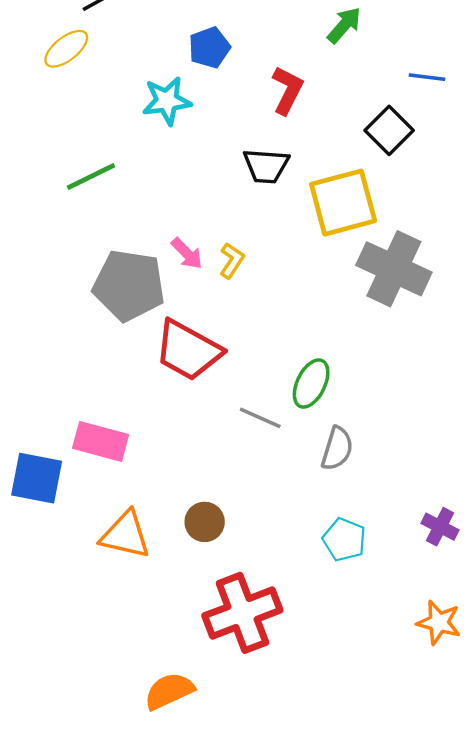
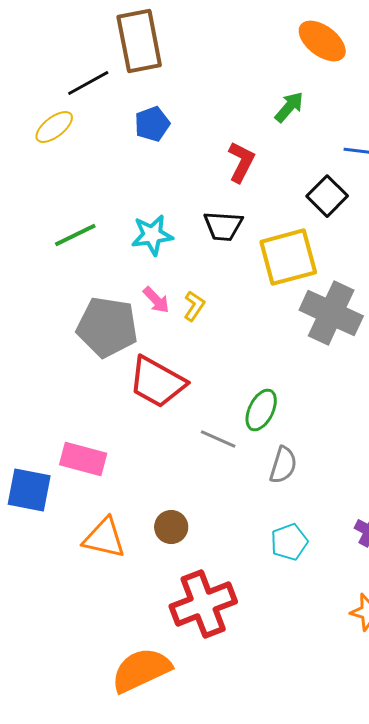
blue pentagon: (209, 48) -> (152, 124), moved
cyan star: (167, 101) -> (152, 235), moved
cyan pentagon: (344, 540) -> (289, 542), turned 30
orange semicircle: (169, 691) -> (141, 670), size x1.4

